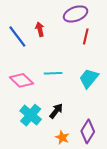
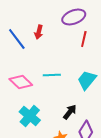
red arrow: (40, 29) -> (39, 32), turned -152
black arrow: (56, 111) -> (70, 112), moved

